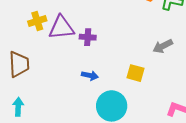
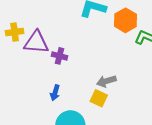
gray arrow: (163, 46) -> (106, 81), moved
blue arrow: (90, 75) -> (55, 93), turned 84

